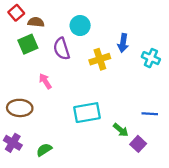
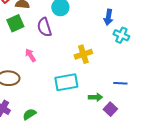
blue arrow: (123, 43) -> (108, 17), moved
yellow cross: (100, 59) -> (83, 54), moved
green arrow: (121, 130) -> (95, 97), turned -40

